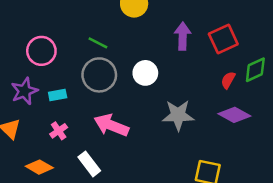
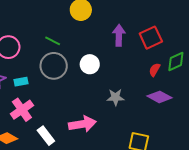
gray star: (178, 115) -> (115, 97), size x0.7
pink arrow: (111, 125) -> (82, 124), moved, turned 148
pink cross: (59, 131) -> (22, 110), size x1.6

